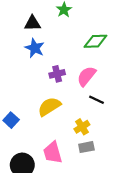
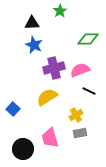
purple cross: (57, 74) -> (54, 68), size x1.5
pink semicircle: (86, 76) -> (80, 70), turned 30

